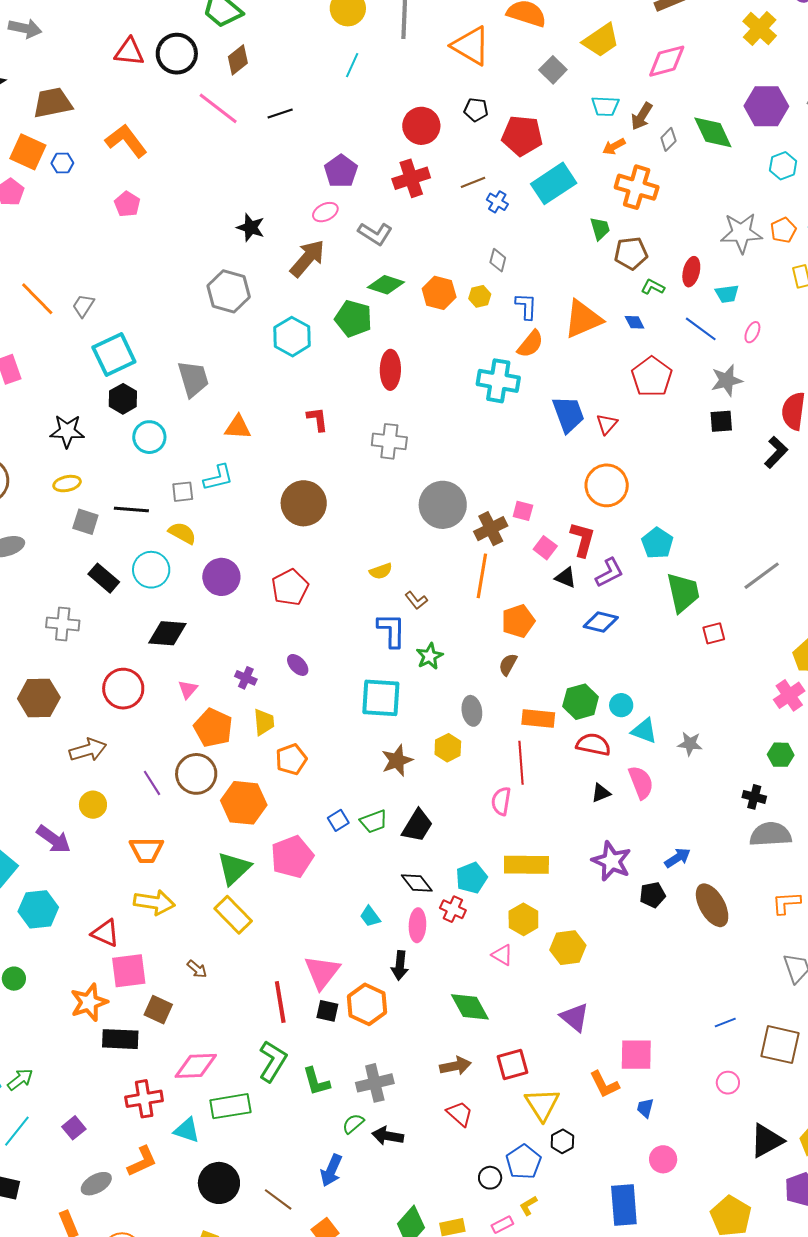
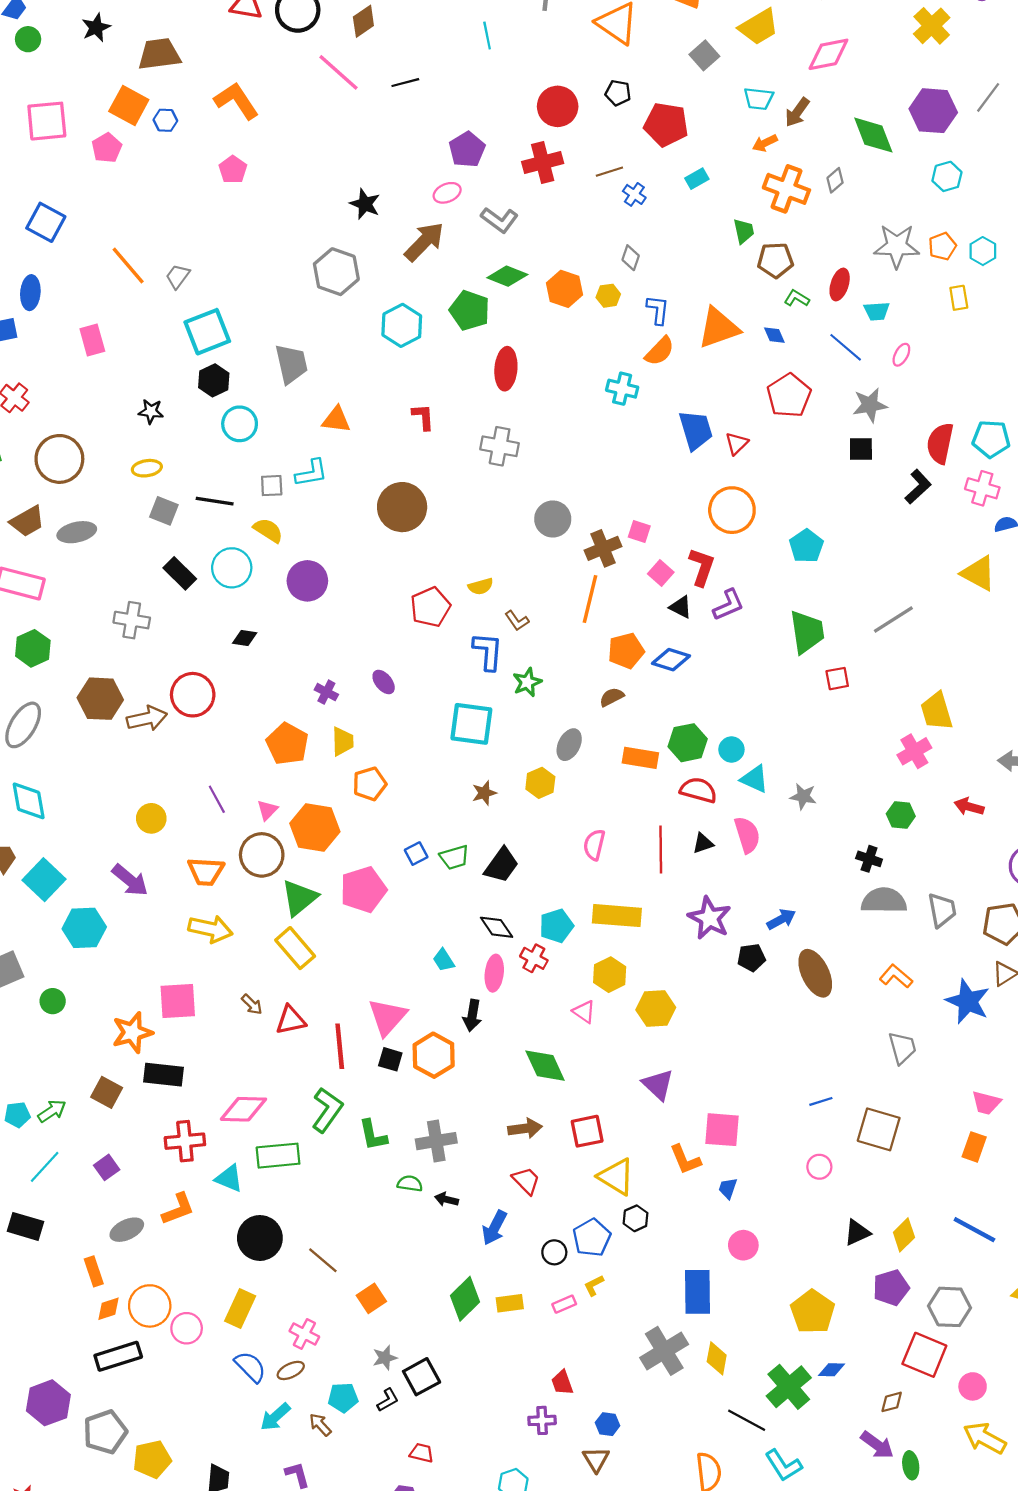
cyan line: (352, 65) -> (487, 35), turned -40
gray diamond: (668, 139) -> (835, 180), moved
cyan rectangle: (554, 183) -> (697, 179), size x0.5
cyan cross: (498, 381) -> (622, 389), size x0.7
black star: (67, 431) -> (151, 411), size x0.7
gray circle: (443, 505) -> (553, 519), size x0.7
cyan pentagon: (657, 543) -> (806, 546), moved
red pentagon: (290, 587) -> (430, 607), moved
blue diamond: (601, 622) -> (671, 660), moved
black diamond: (167, 633) -> (245, 638), size x0.6
brown semicircle: (508, 665) -> (612, 697), turned 30
pink triangle: (188, 689) -> (267, 810), moved
gray ellipse: (472, 711) -> (569, 745), turned 32
brown arrow: (88, 750) -> (147, 718), moved
brown star: (397, 760) -> (484, 793), size x0.7
red line: (521, 763) -> (661, 849), moved
brown circle: (196, 774) -> (262, 855), moved
purple arrow: (54, 839) -> (130, 880), moved
orange L-shape: (786, 903) -> (896, 976), turned 40
red triangle: (105, 933) -> (291, 1020), moved, turned -40
brown square: (158, 1010) -> (107, 1092), moved
yellow triangle: (542, 1104) -> (616, 1177), turned -30
green semicircle: (353, 1124) -> (410, 1184), turned 45
black arrow: (388, 1136) -> (446, 1199), size x0.7
black triangle: (767, 1141) -> (857, 1233), size x0.7
blue arrow: (331, 1170) -> (494, 1228), moved

